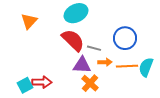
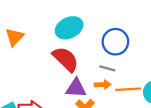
blue circle: (125, 38) -> (115, 42), moved
gray line: (94, 48) -> (107, 68), moved

